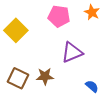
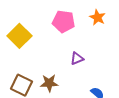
purple triangle: (72, 52) -> (77, 58), size x0.6

